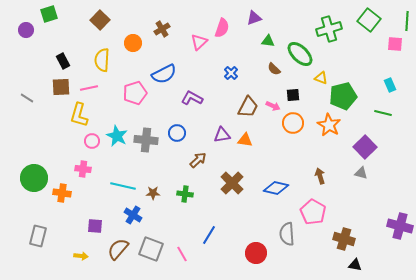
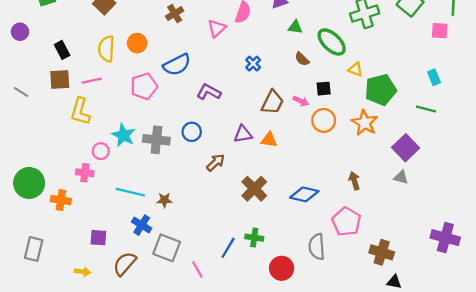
purple circle: (26, 30) -> (20, 32), moved
orange circle: (133, 43) -> (137, 43), moved
pink circle: (92, 141) -> (101, 151), moved
green cross: (185, 194) -> (254, 238), moved
gray square: (151, 249) -> (167, 248), moved

